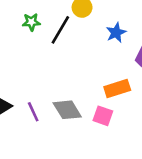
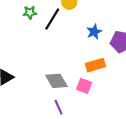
blue star: (116, 33) -> (94, 32), moved
purple line: (33, 112) -> (59, 107), moved

